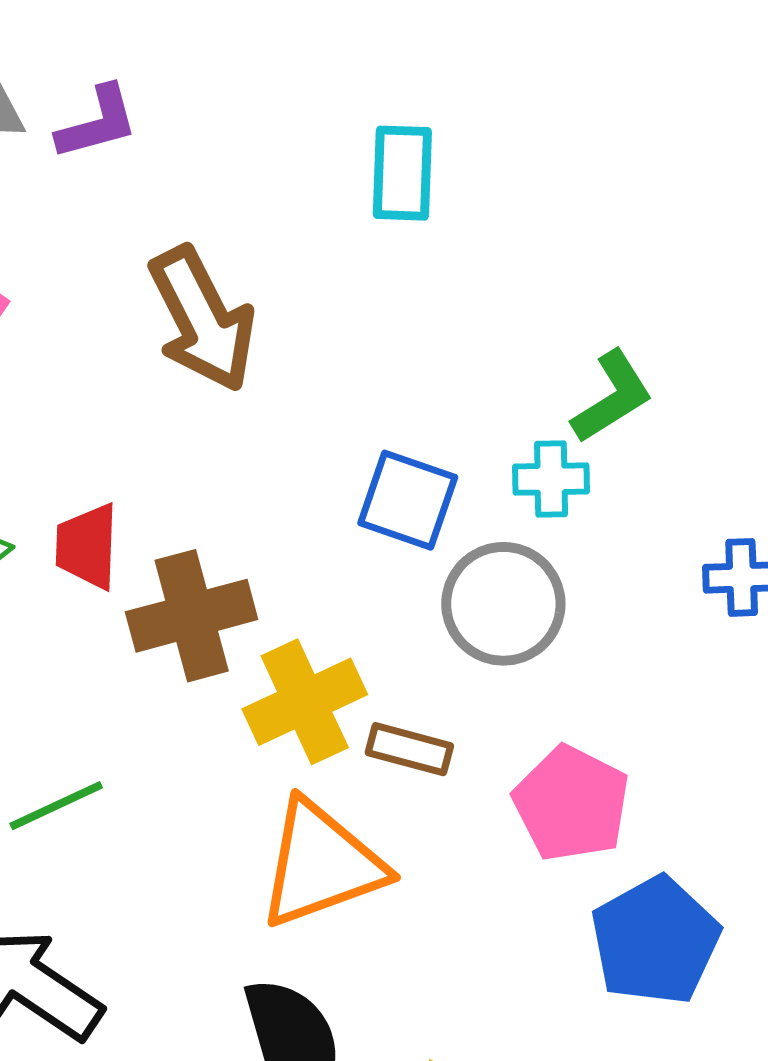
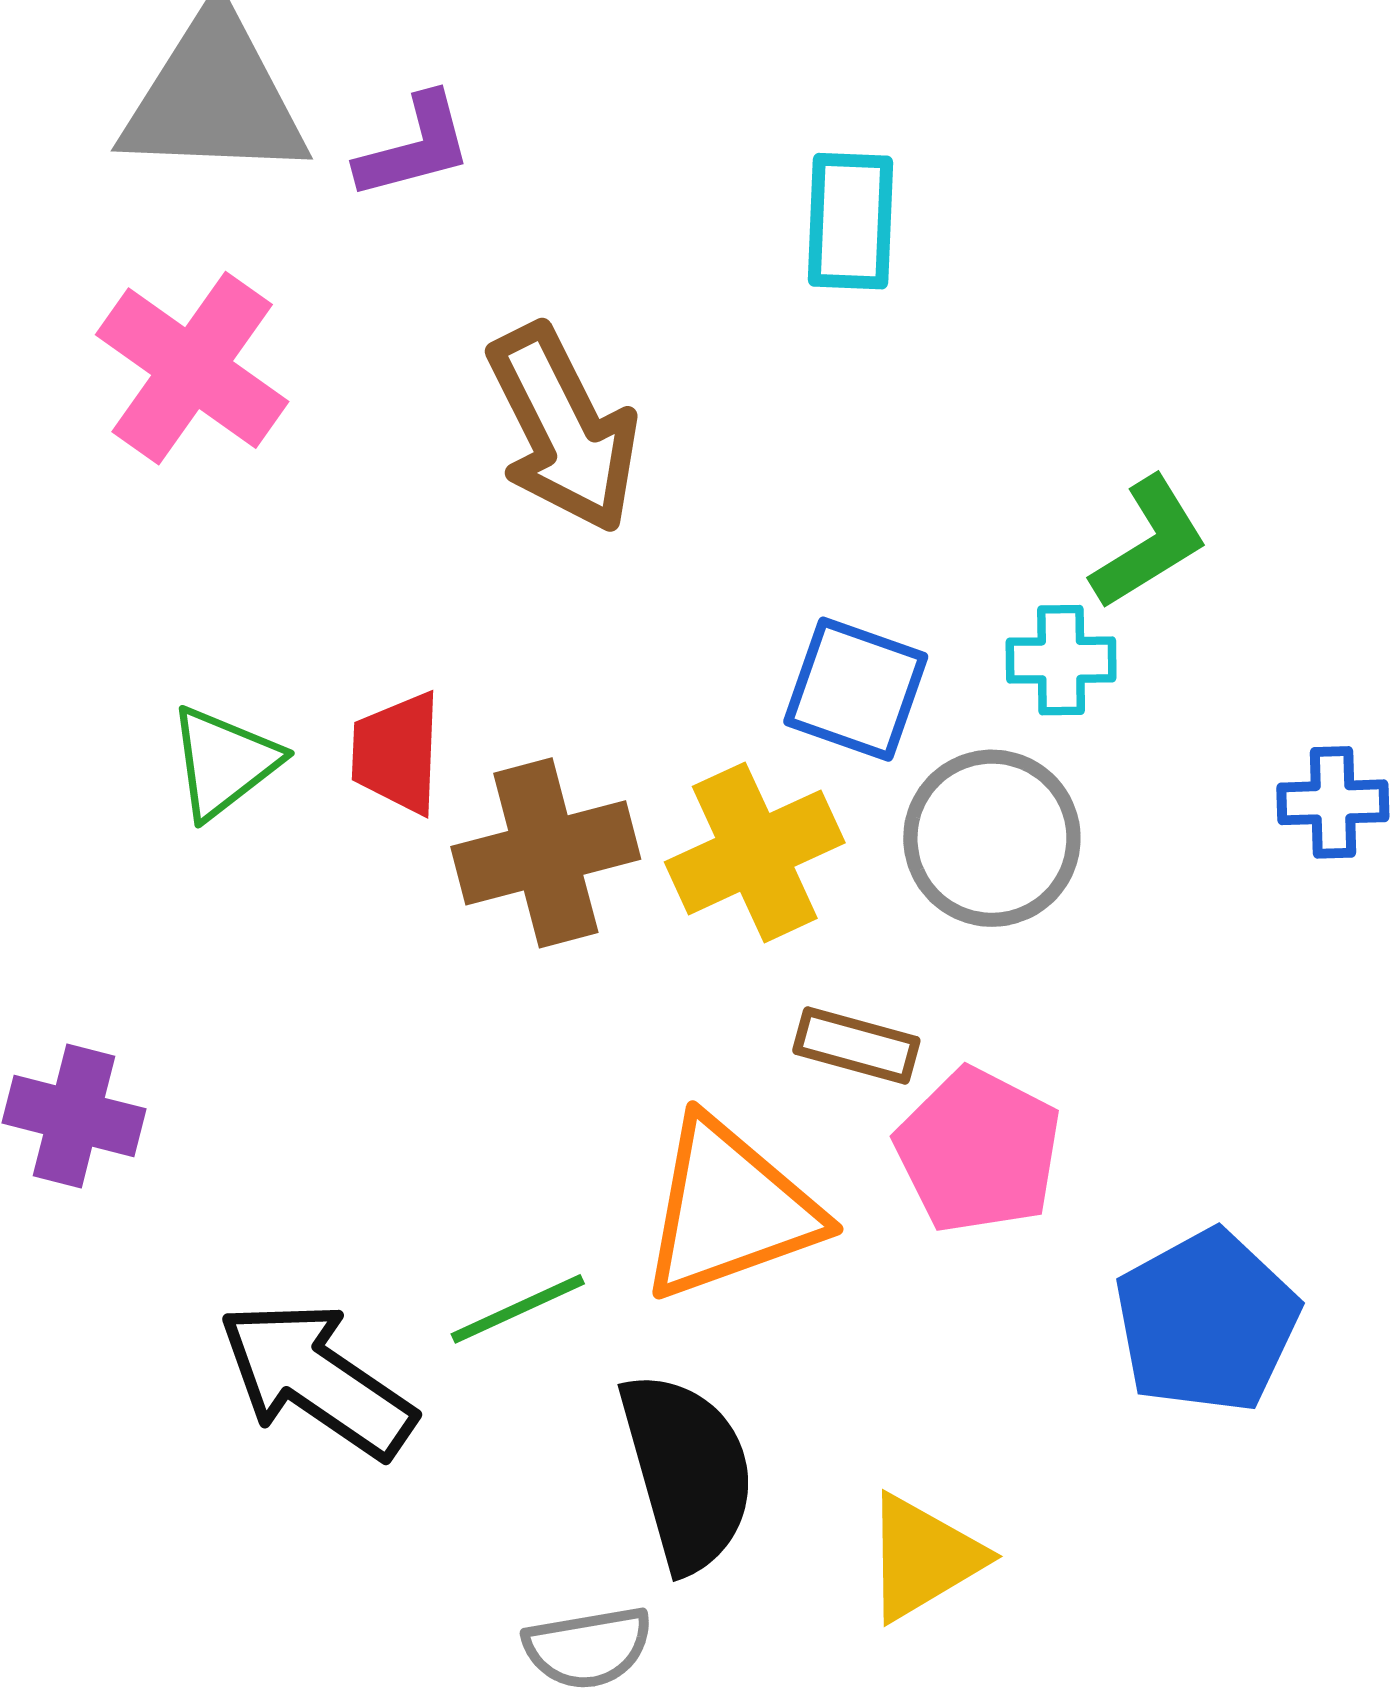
yellow cross: (305, 702) -> (755, 852), moved
pink pentagon: (571, 804) -> (978, 1151), moved
green line: (56, 806) -> (518, 1309), moved

